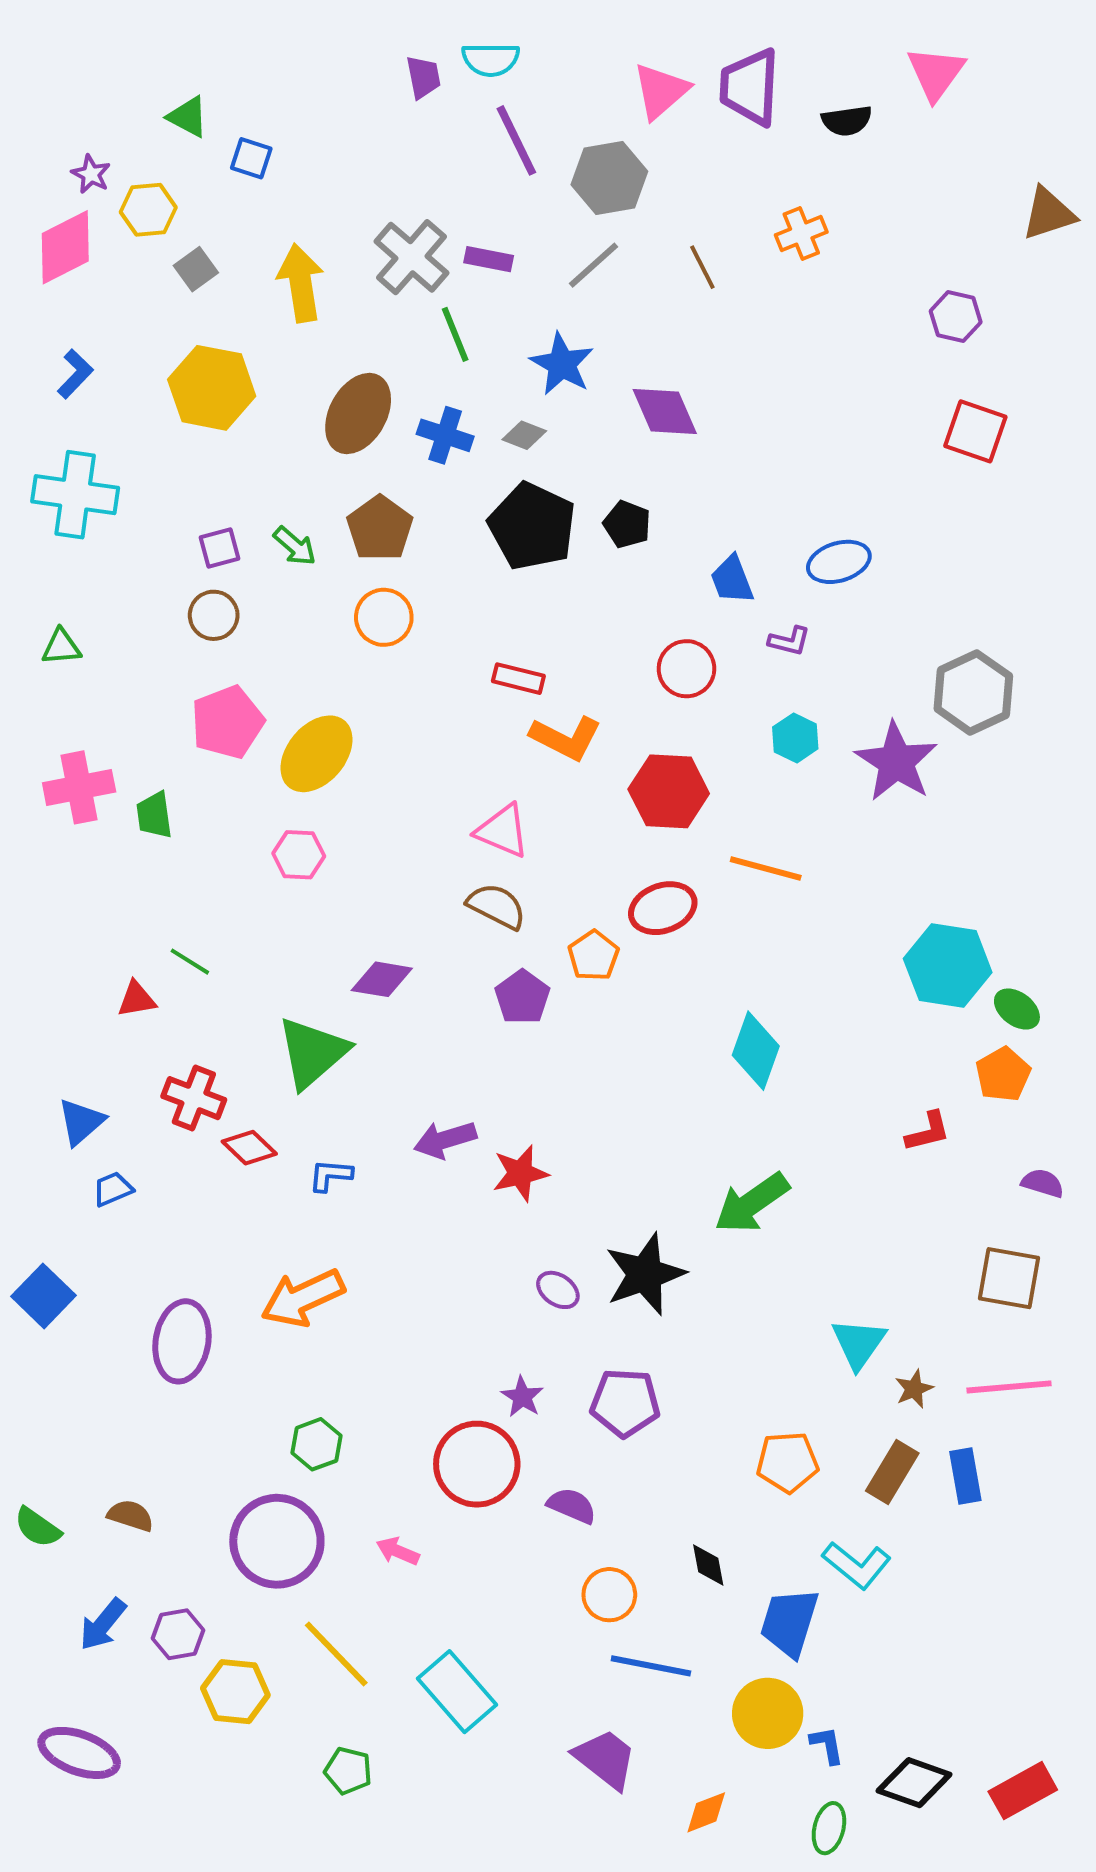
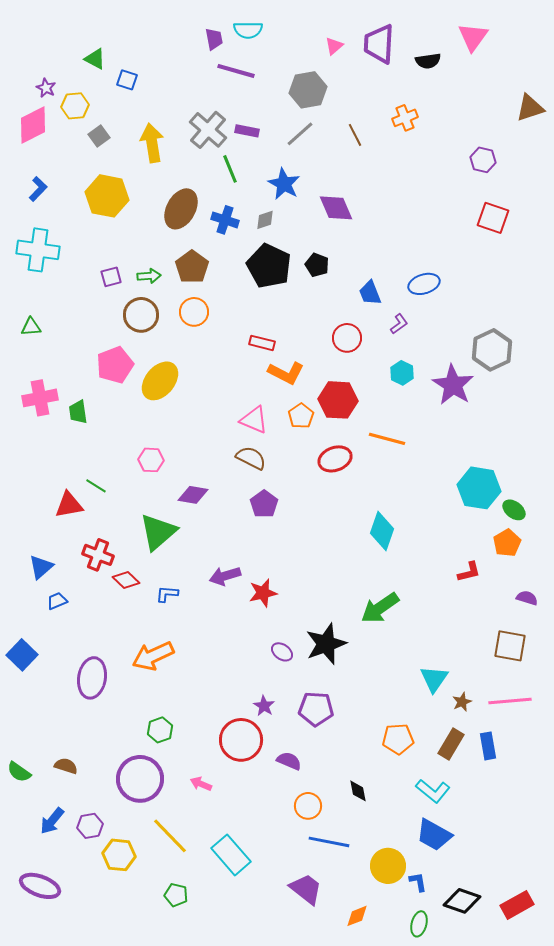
pink triangle: (661, 91) -> (334, 46), size x0.6
purple line: (516, 140) -> (236, 71), moved, turned -48
gray diamond: (524, 435) -> (265, 220), turned -40
green arrow: (295, 546) -> (149, 276), turned -45
brown circle: (214, 615) -> (141, 315), moved, size x1.4
purple L-shape: (789, 641) -> (399, 324), turned -50
pink hexagon: (299, 855) -> (151, 460), moved
orange pentagon: (594, 956) -> (301, 416), moved
red triangle: (136, 999) -> (69, 505), size x1.4
blue trapezoid: (789, 1622) -> (434, 835), moved, turned -78

